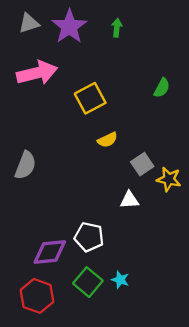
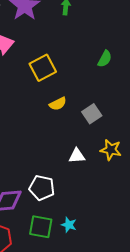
gray square: (142, 164) -> (92, 114), moved
yellow star: (169, 179) -> (111, 150), moved
green square: (88, 282) -> (41, 227), turned -30

